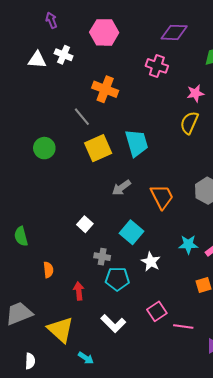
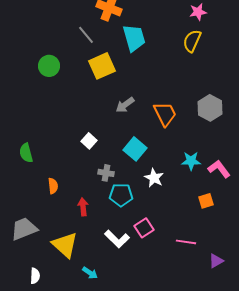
cyan trapezoid: (137, 143) -> (134, 38), moved
pink square: (157, 311) -> (144, 228), moved

